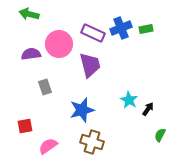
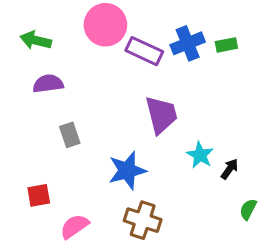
green arrow: (29, 14) -> (36, 40), moved
pink circle: (59, 44) -> (105, 25), moved
purple trapezoid: (90, 65) -> (161, 115), moved

